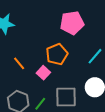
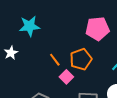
orange line: (19, 63) -> (55, 60), moved

